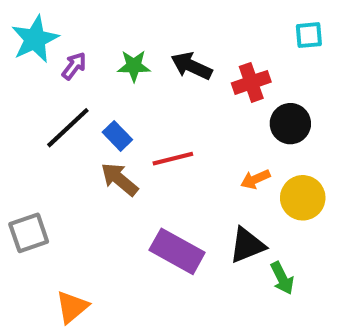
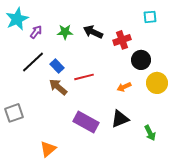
yellow circle: (303, 198) -> (157, 83), moved
green arrow: (282, 278) -> (150, 133), moved
orange triangle: (72, 307) -> (48, 149), moved

